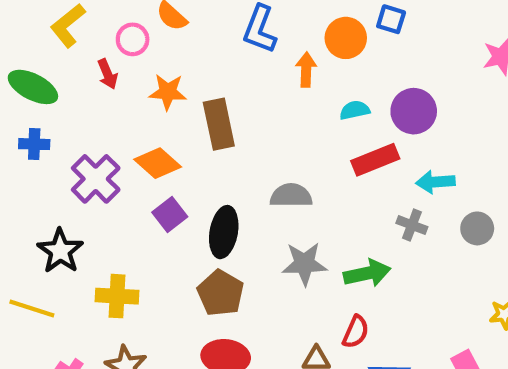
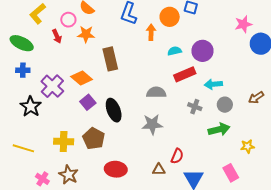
orange star: (168, 92) -> (86, 34), moved
gray semicircle: (291, 195) -> (156, 92), moved
gray cross: (412, 225) -> (195, 107), moved
gray circle: (477, 228) -> (225, 105), moved
black ellipse: (224, 232) -> (114, 110), turned -30
black star: (60, 251) -> (31, 106), moved
green arrow: (367, 273) -> (219, 129), moved
brown pentagon: (221, 293) -> (94, 138), moved

